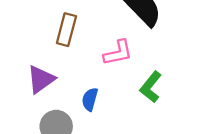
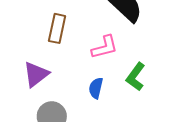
blue semicircle: (90, 99) -> (96, 88), moved

